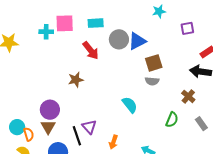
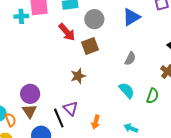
blue triangle: (137, 41) -> (131, 17), moved
brown square: (154, 63) -> (90, 46), moved
brown star: (76, 80) -> (78, 76), moved
gray semicircle: (152, 81) -> (130, 59), turned -64
cyan semicircle: (130, 105) -> (127, 90), moved

